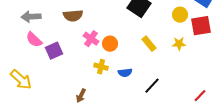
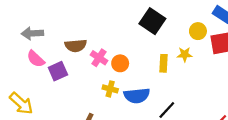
brown semicircle: (73, 16) -> (76, 46), moved
yellow rectangle: (149, 44) -> (163, 63), turned 42
yellow star: (179, 44) -> (185, 54), moved
blue semicircle: (125, 73) -> (137, 96), size x1.6

